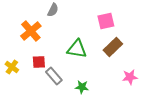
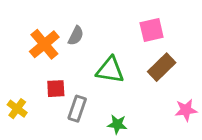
gray semicircle: (53, 10) -> (76, 36), moved
yellow cross: (12, 67) -> (17, 109), moved
gray rectangle: (54, 76) -> (77, 109), turned 60

